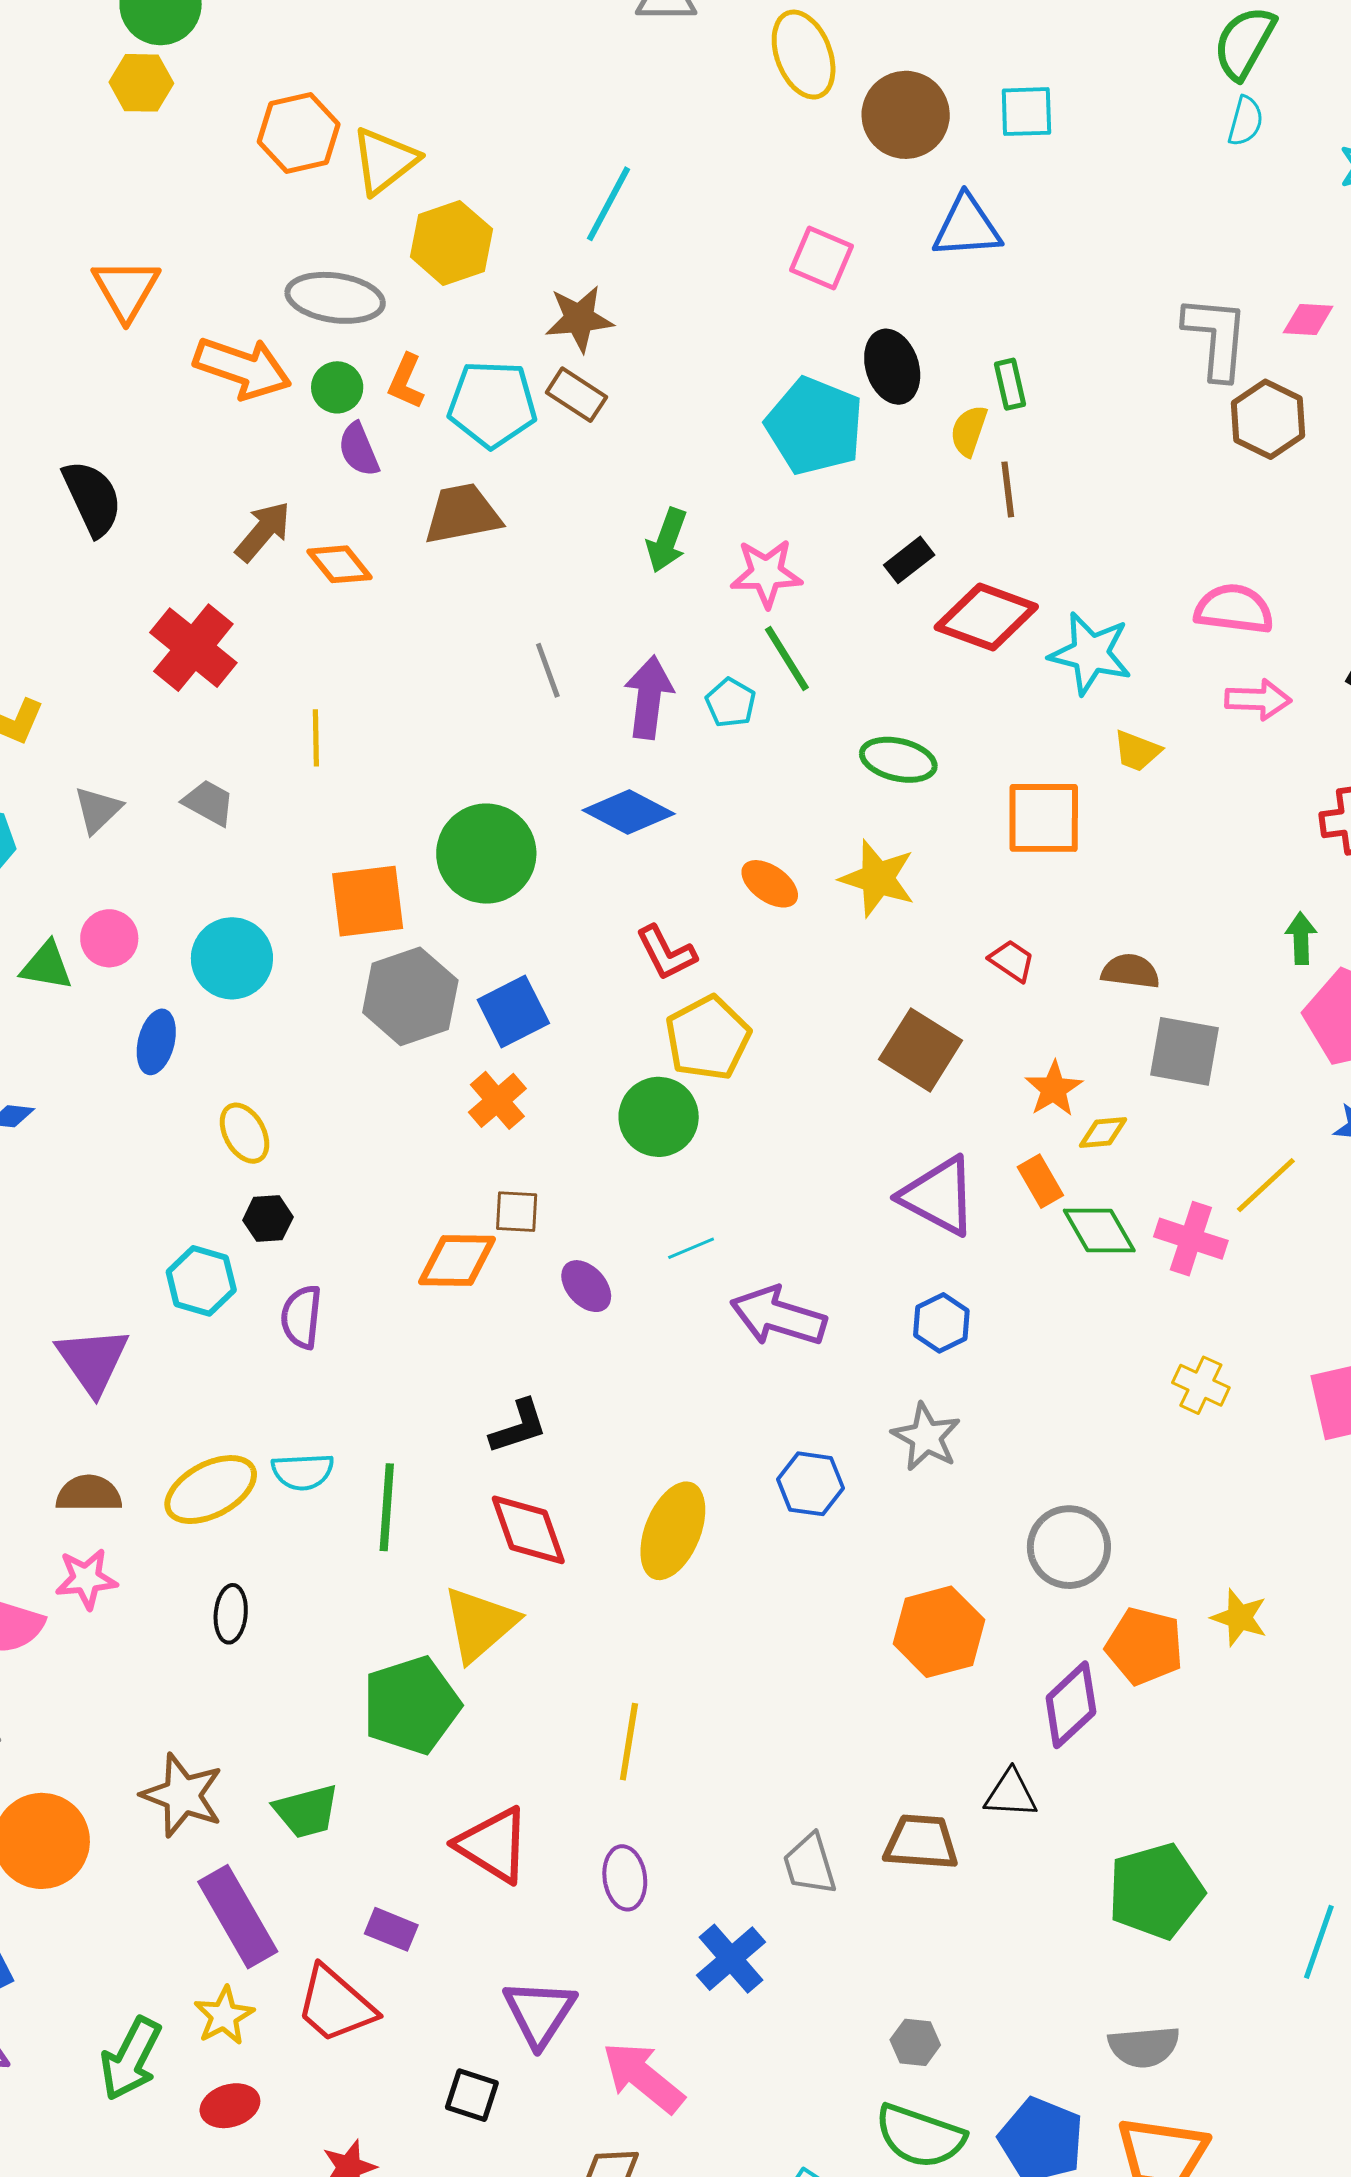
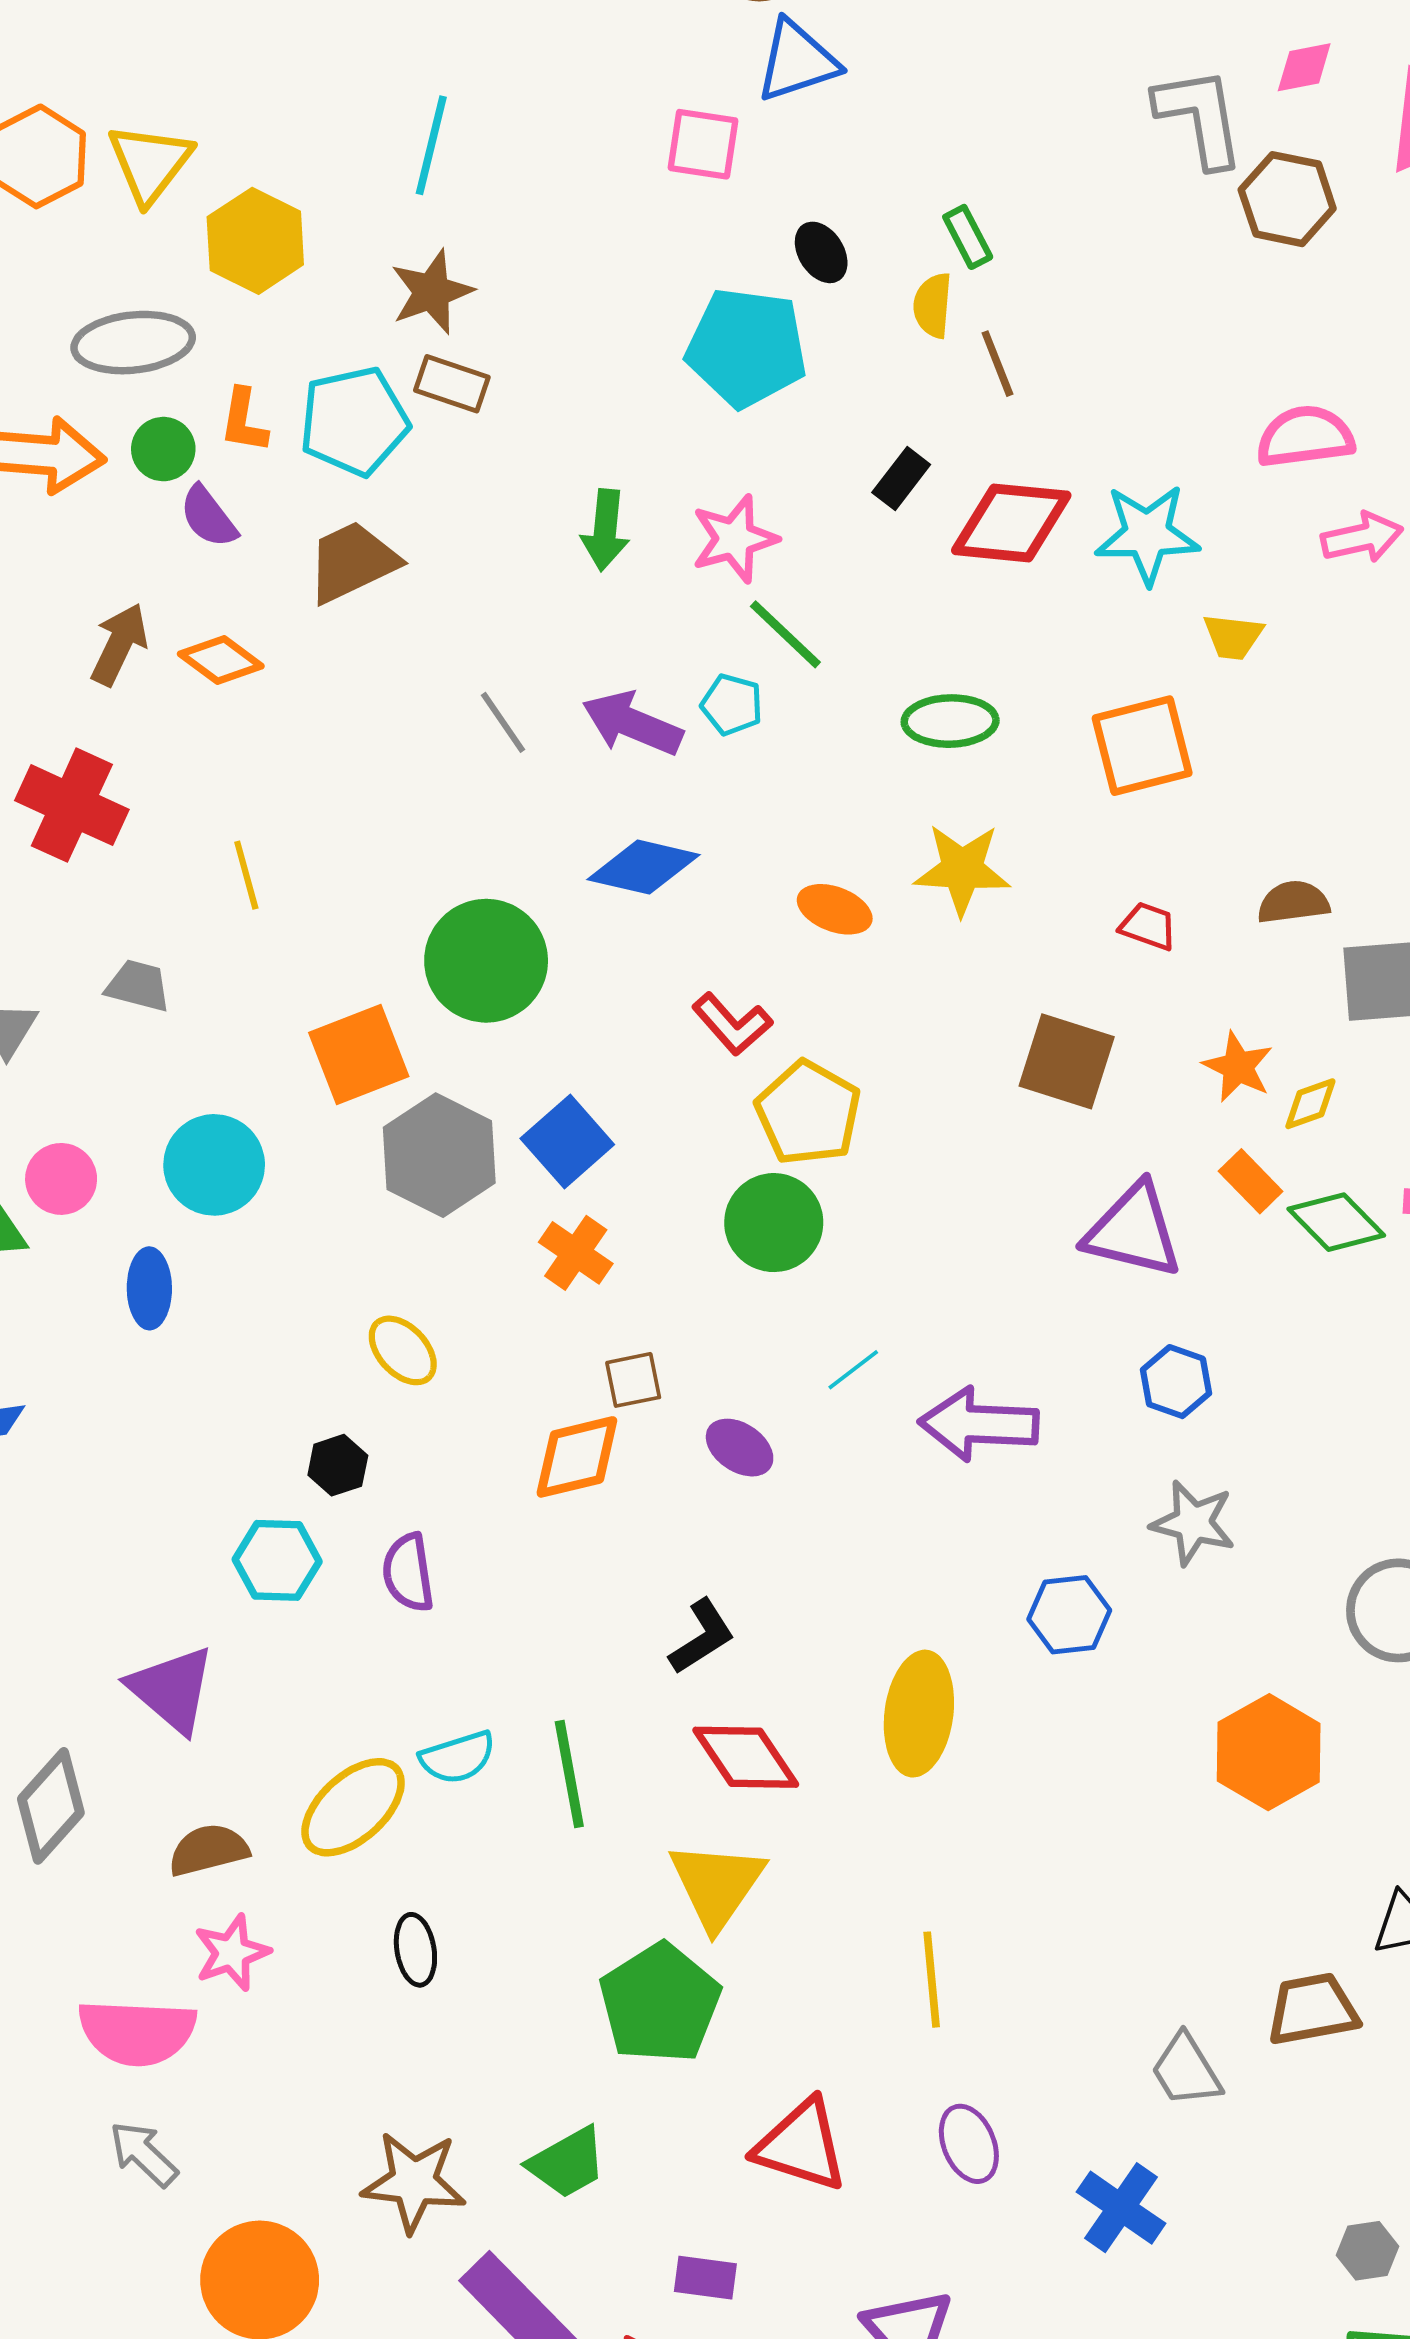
blue triangle: (967, 227) -> (797, 61), moved
black ellipse: (892, 367) -> (821, 252), size x0.7
purple arrow: (649, 697) -> (632, 724), turned -60
yellow ellipse: (244, 1133) -> (403, 1350), moved

